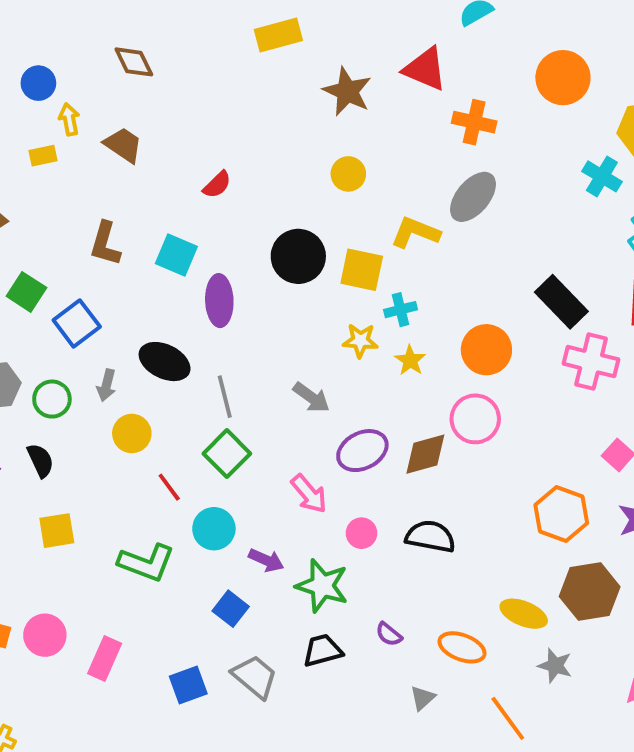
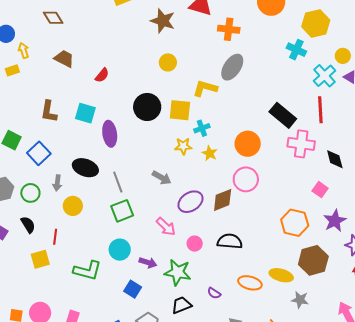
brown trapezoid: (123, 145) -> (64, 59), moved
green square: (227, 454) -> (122, 211), turned 30
red line: (169, 487) -> (55, 237), moved, turned 49
orange ellipse: (462, 647) -> (250, 283), moved

